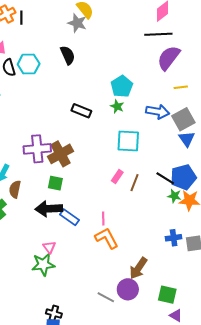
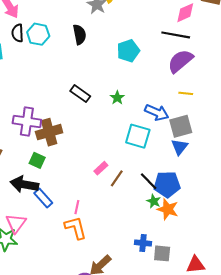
cyan pentagon: (122, 86) -> (128, 51), moved
cyan square: (128, 141) -> (138, 136), moved
pink triangle: (49, 247) -> (16, 223), size x1.5

